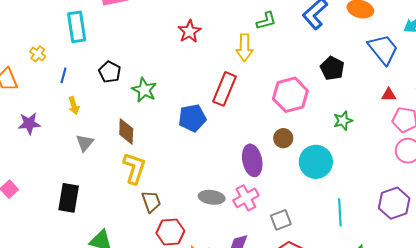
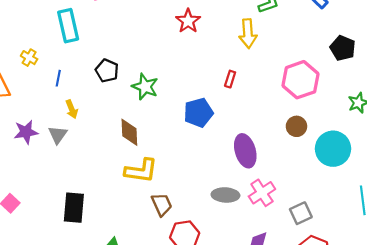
red rectangle: (224, 89) -> (230, 79), size x0.5
gray triangle: (85, 143) -> (58, 135), moved
purple ellipse: (252, 160) -> (245, 151), moved
yellow L-shape: (134, 168) -> (141, 171), turned 84

